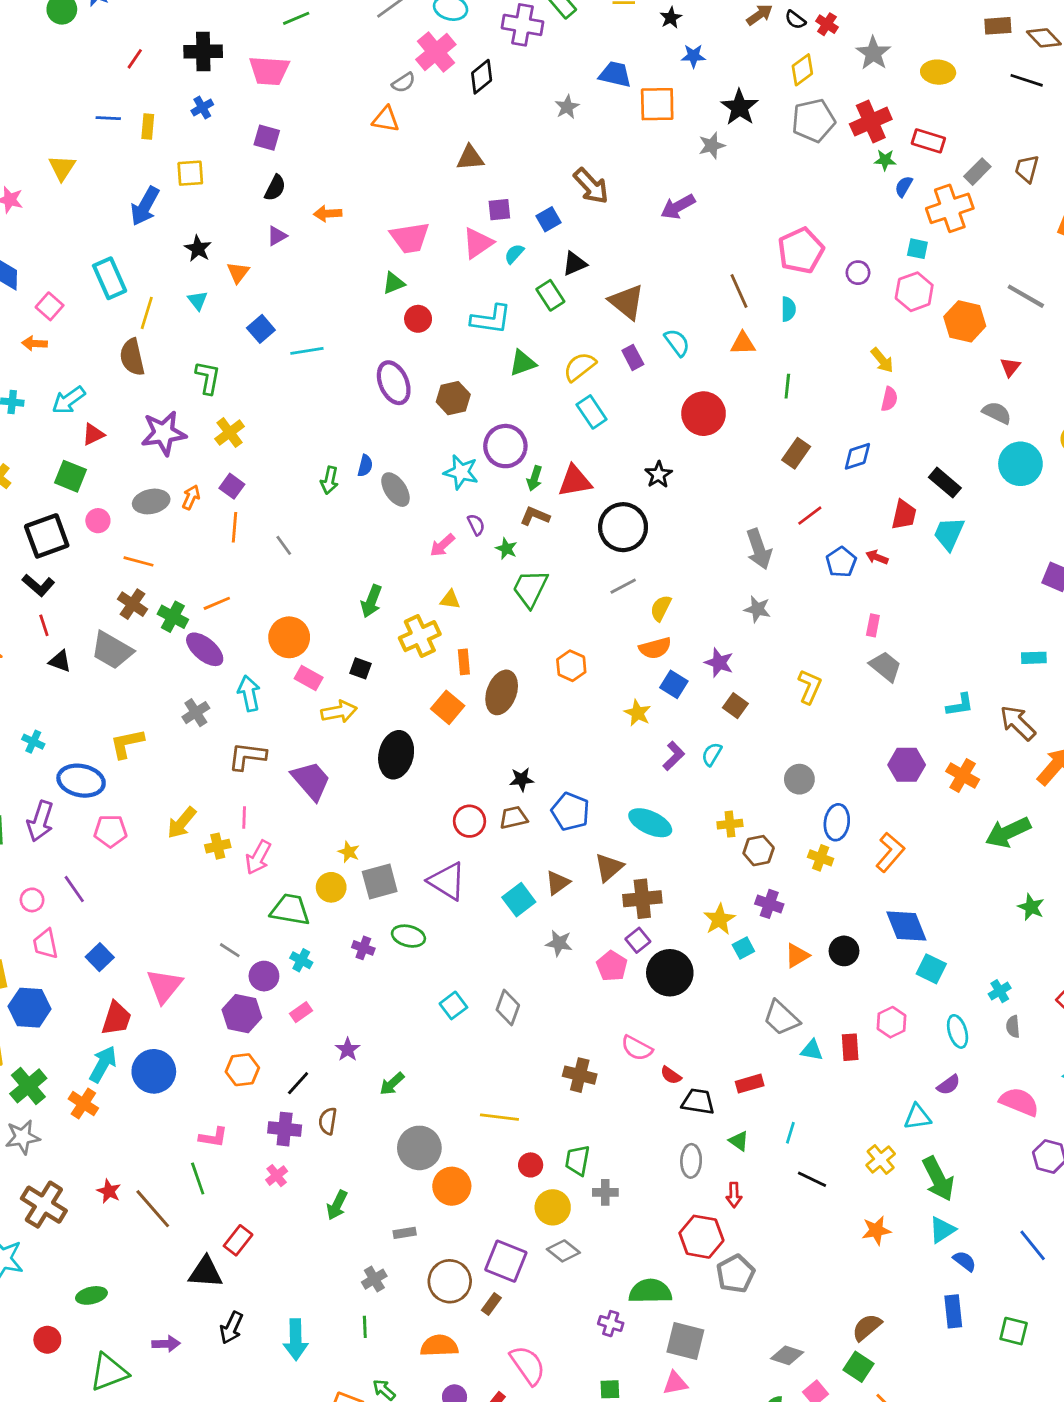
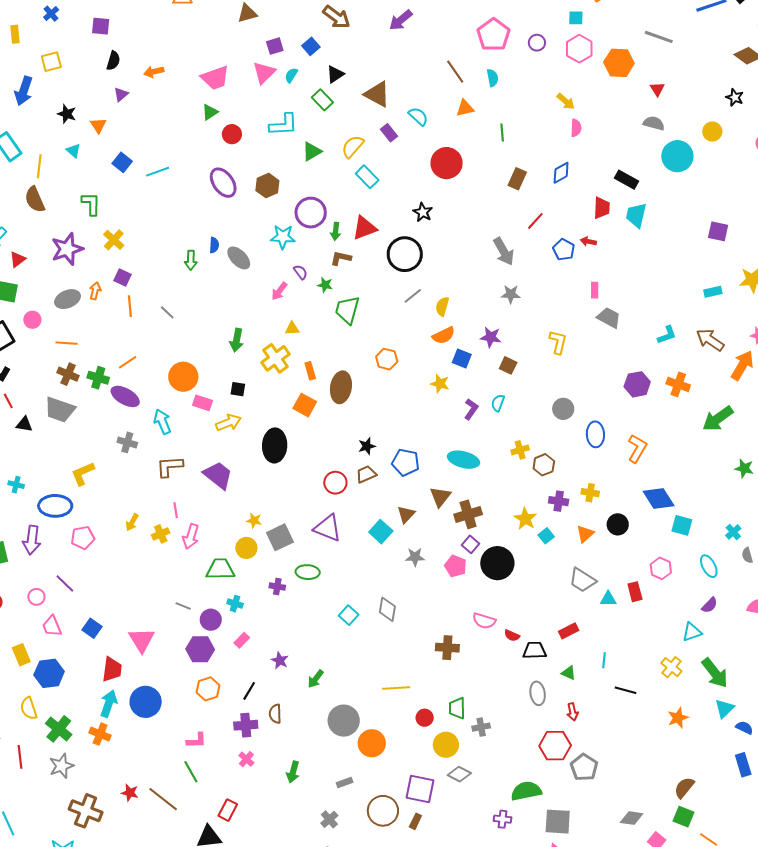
gray cross: (196, 713) -> (127, 442), turned -30
yellow arrow: (182, 823) -> (132, 522), size x0.7
yellow cross: (821, 858) -> (590, 493), moved

